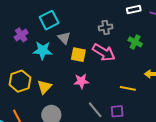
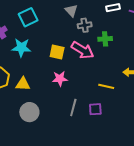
gray triangle: (64, 38) -> (71, 10), moved
green cross: (135, 42) -> (105, 39), moved, turned -32
yellow triangle: (44, 87) -> (23, 84), turned 49
gray line: (95, 110) -> (73, 107), turned 54

